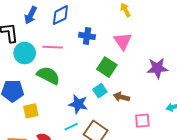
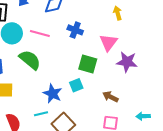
green square: (107, 67) -> (88, 64), turned -30
purple star: (157, 68) -> (127, 62), moved
brown arrow: (121, 97) -> (110, 97), moved

